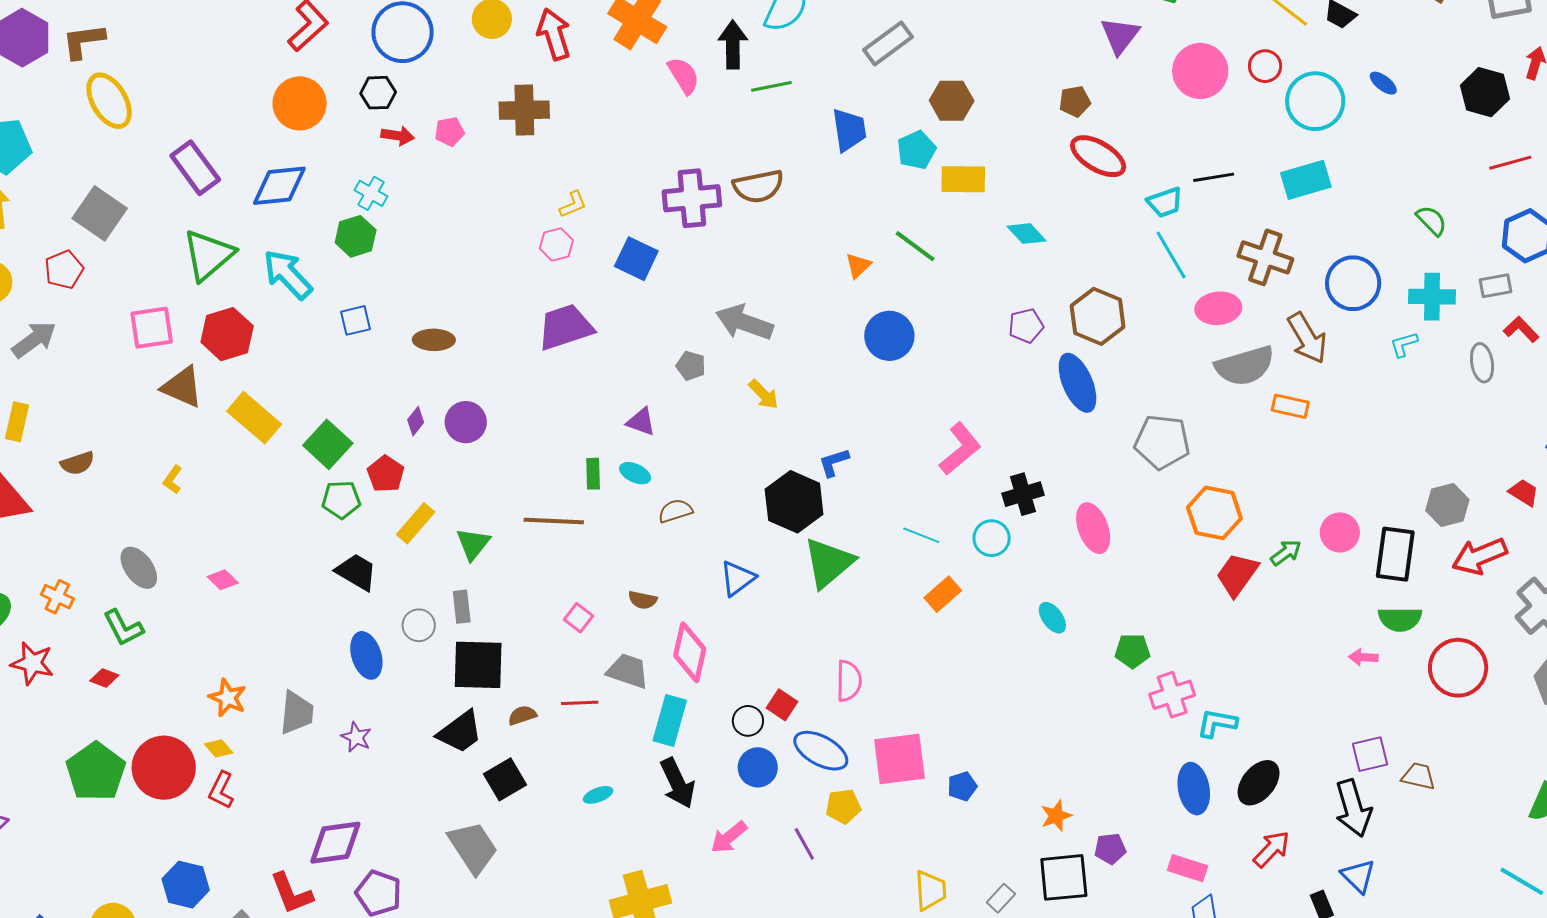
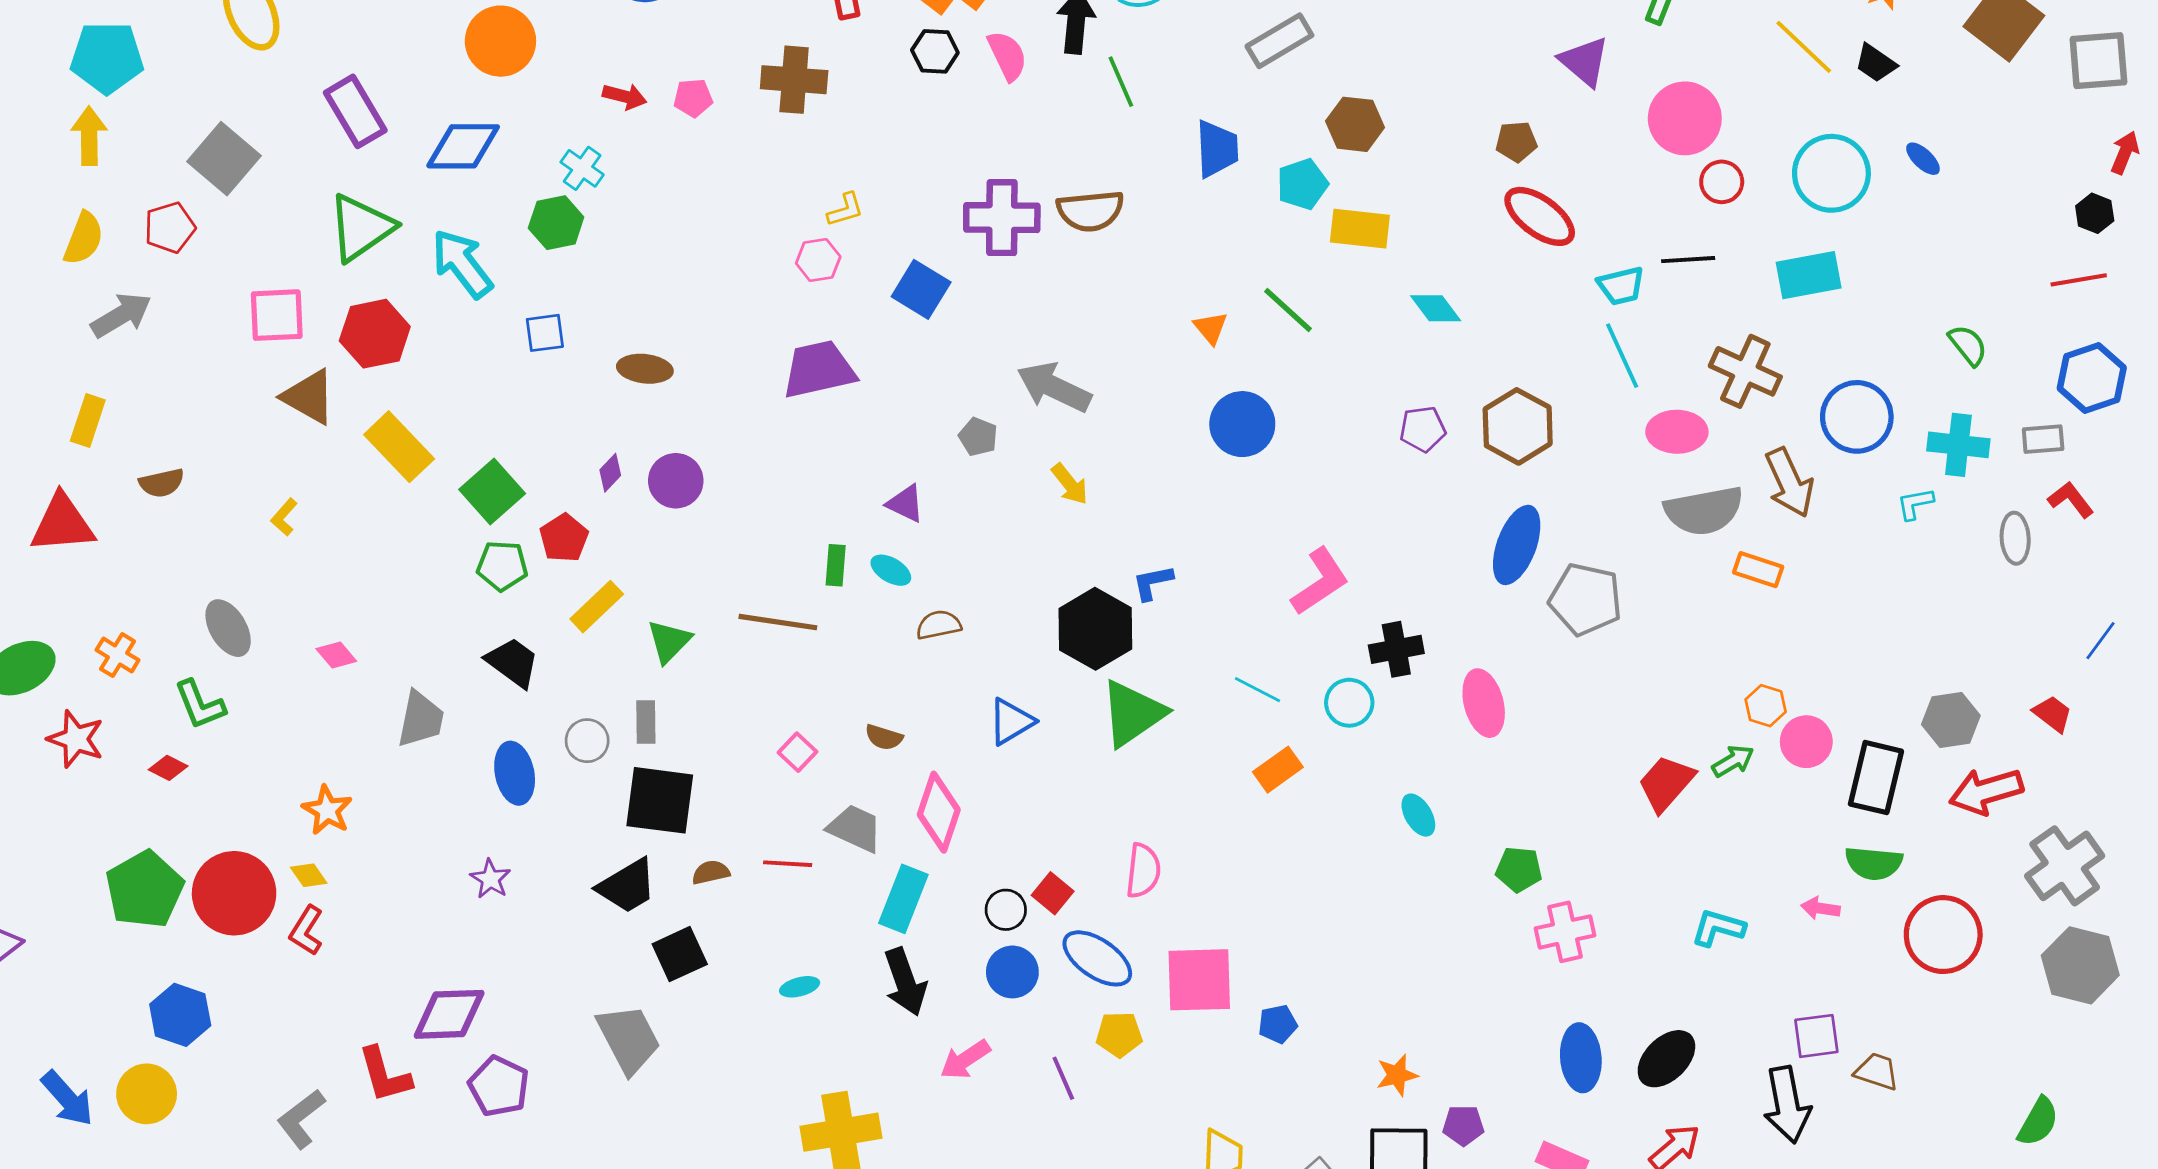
purple triangle: (1120, 36) -> (1584, 61), turned -33
red circle: (1265, 66) -> (1722, 182), moved
green line: (771, 86) -> (1121, 82), turned 72
black hexagon: (1485, 92) -> (2095, 213), moved, size x0.6
black hexagon: (378, 93) -> (935, 51), moved
orange triangle: (858, 266) -> (1211, 328), turned -32
blue ellipse: (1077, 383) -> (1517, 545), moved, turned 38
orange hexagon: (1214, 513) -> (1766, 706), moved, size x0.6
gray trapezoid: (297, 713) -> (421, 719), moved
cyan L-shape: (1217, 723) -> (1718, 928), moved
blue hexagon: (186, 885) -> (180, 1015), moved

